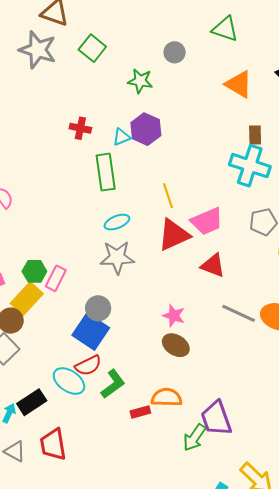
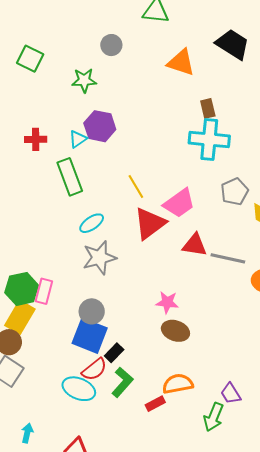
green hexagon: (34, 271) -> (22, 289), size x1.4
gray line: (239, 313) -> (228, 258), moved
black rectangle: (32, 402) -> (114, 353), moved, size x0.7
purple trapezoid: (216, 418) -> (231, 394), size x0.6

